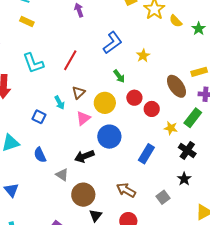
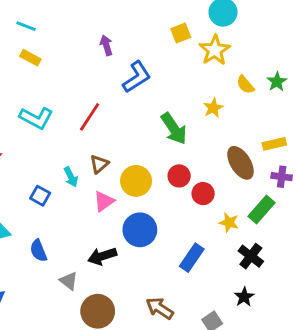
yellow semicircle: (176, 21) -> (245, 85), moved
blue L-shape: (113, 43) -> (137, 77), moved
yellow star: (143, 56) -> (213, 108), moved
cyan L-shape: (33, 63) -> (36, 118), turned -45
green arrow: (119, 76) -> (174, 129), moved, size x1.6

